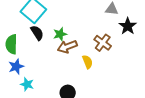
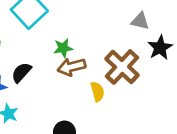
black semicircle: (37, 33) -> (21, 73), moved, turned -112
brown cross: (103, 43) -> (122, 67), size x1.4

